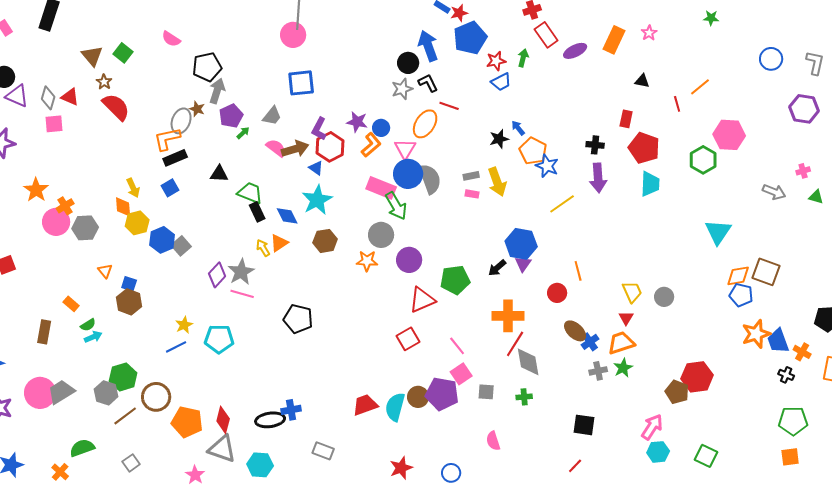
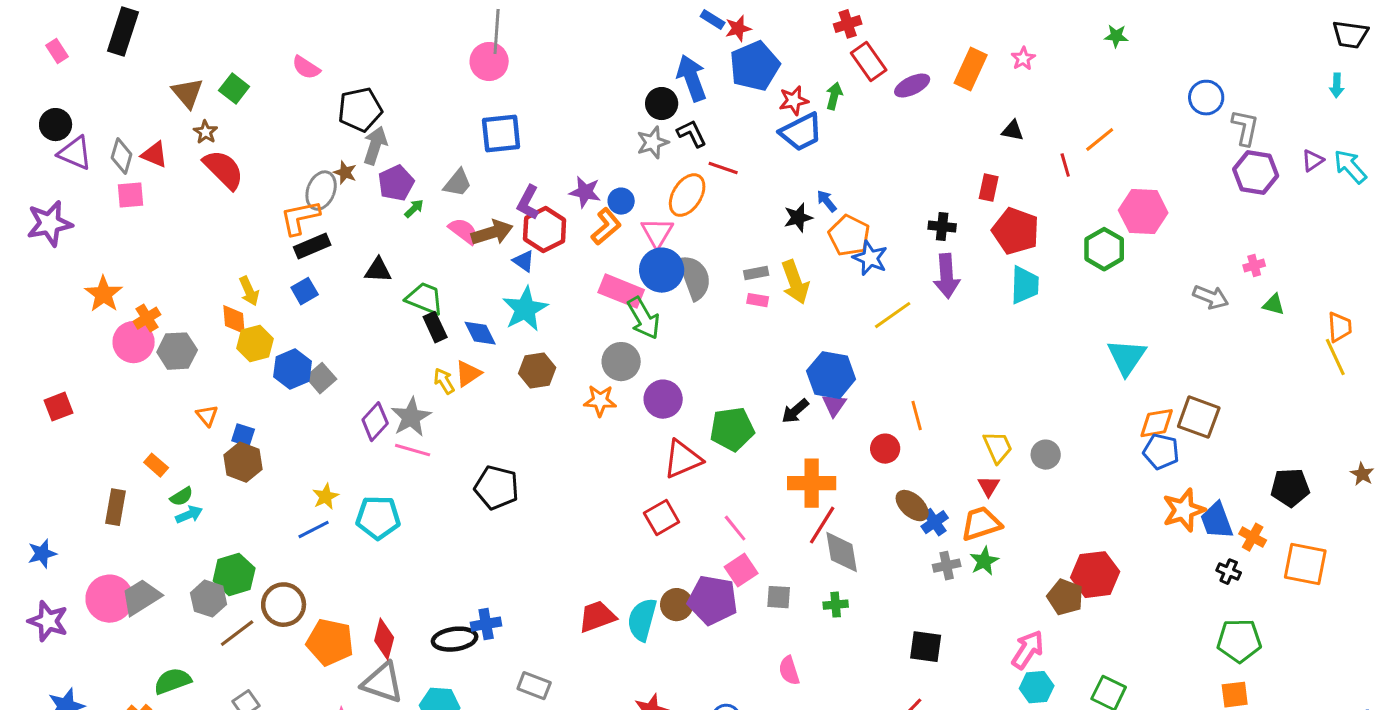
gray L-shape: (815, 63) -> (1245, 128), moved
blue trapezoid: (501, 82) -> (801, 132), size x1.4

